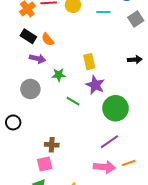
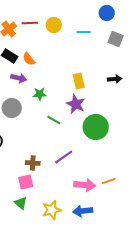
gray square: (136, 19) -> (116, 39), turned -35
yellow rectangle: (89, 62) -> (79, 81), moved
purple line: (109, 142) -> (64, 157), moved

